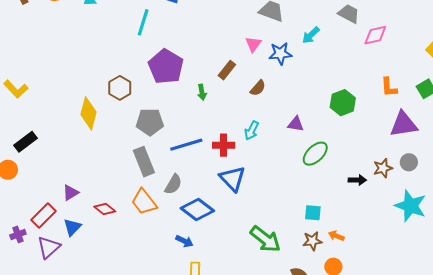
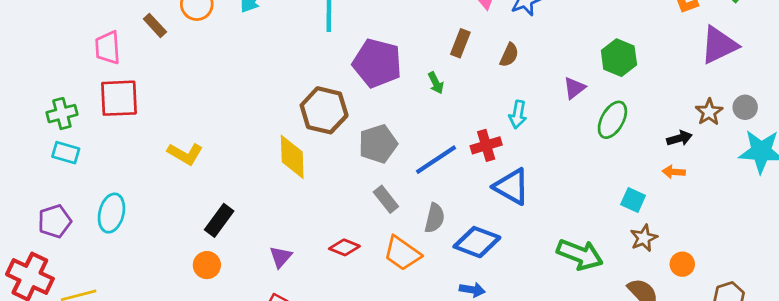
brown hexagon: (120, 88) -> (324, 110), size x1.4
green hexagon: (343, 103) -> (619, 58), moved
purple triangle: (296, 124) -> (574, 88), turned -30
gray rectangle: (144, 162) -> (386, 199), size x0.7
gray circle: (409, 162) -> (745, 107), moved
purple triangle: (71, 193) -> (281, 257), moved
red diamond: (105, 209) -> (344, 247), moved
cyan square: (313, 213) -> (633, 200), turned 36
orange arrow: (336, 236) -> (674, 172), moved

